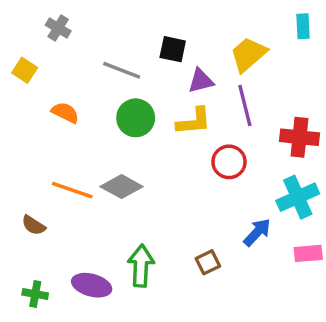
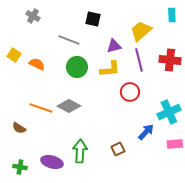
black square: (173, 49) -> (93, 19), moved
yellow square: (25, 70) -> (14, 55), moved
red cross: (299, 137) -> (170, 60), moved

